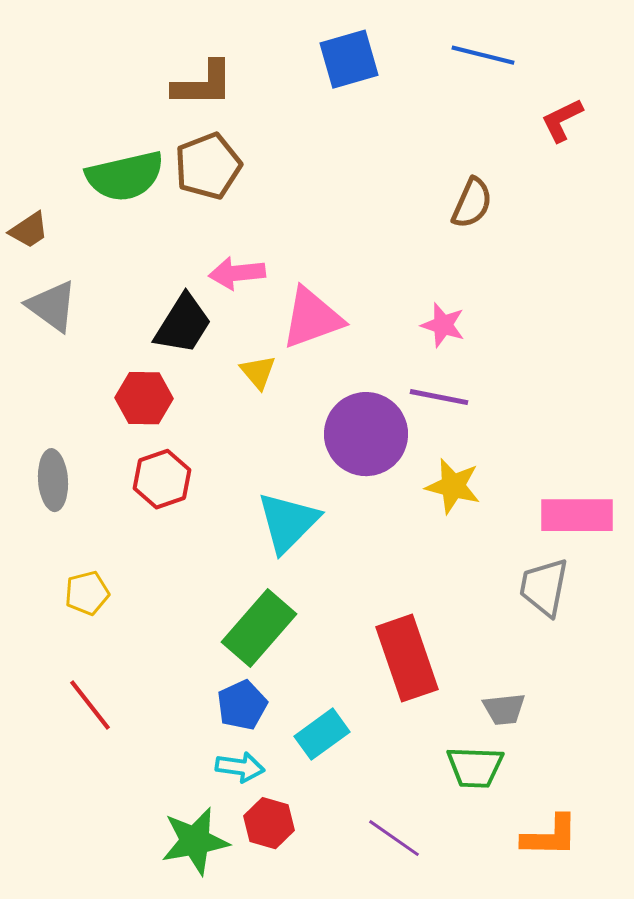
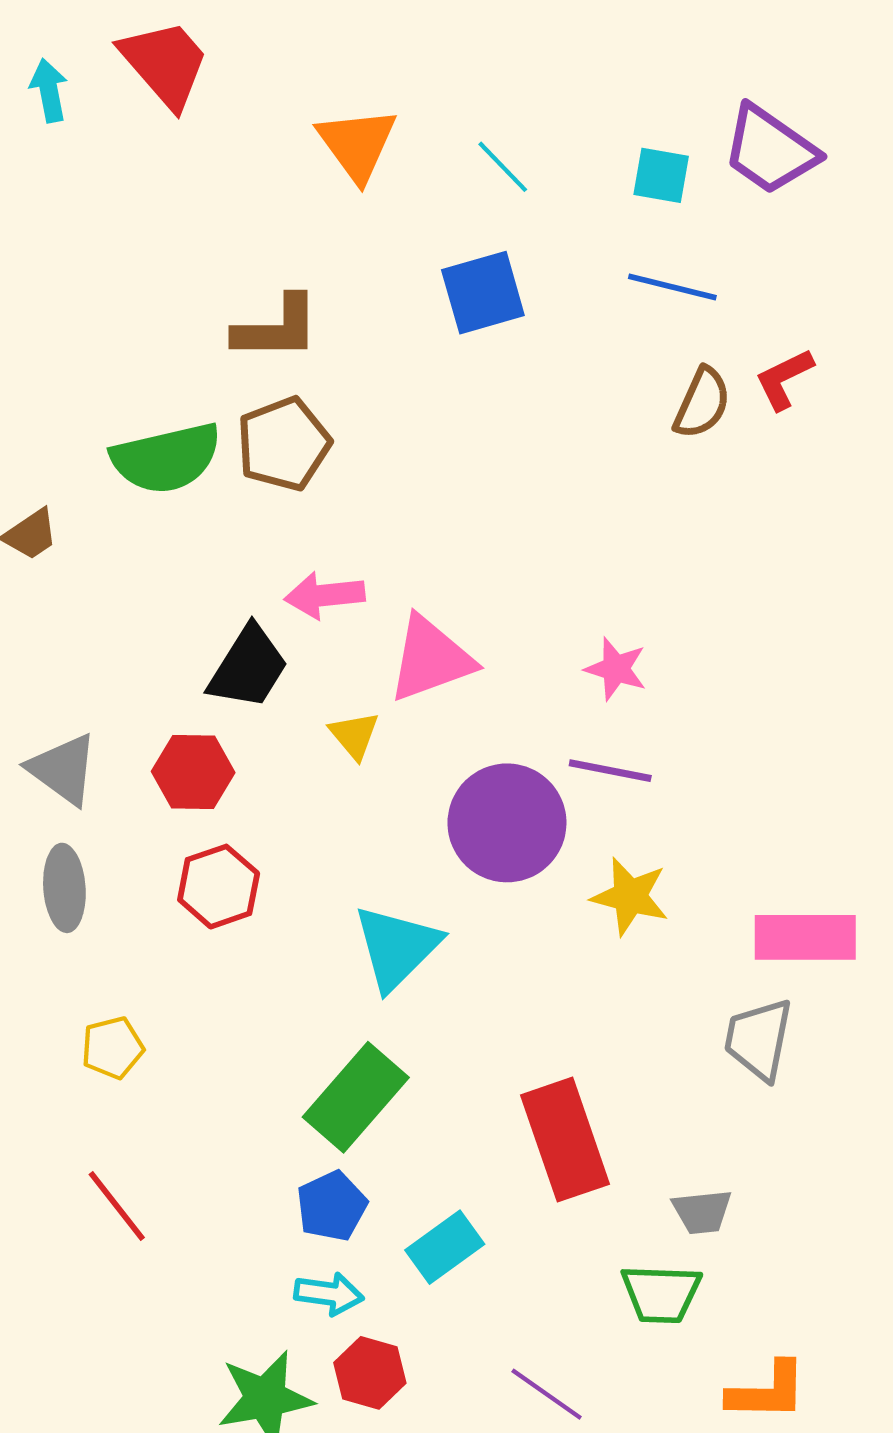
brown semicircle: (472, 203) -> (702, 403), moved
gray triangle: (52, 306) -> (63, 769), moved

